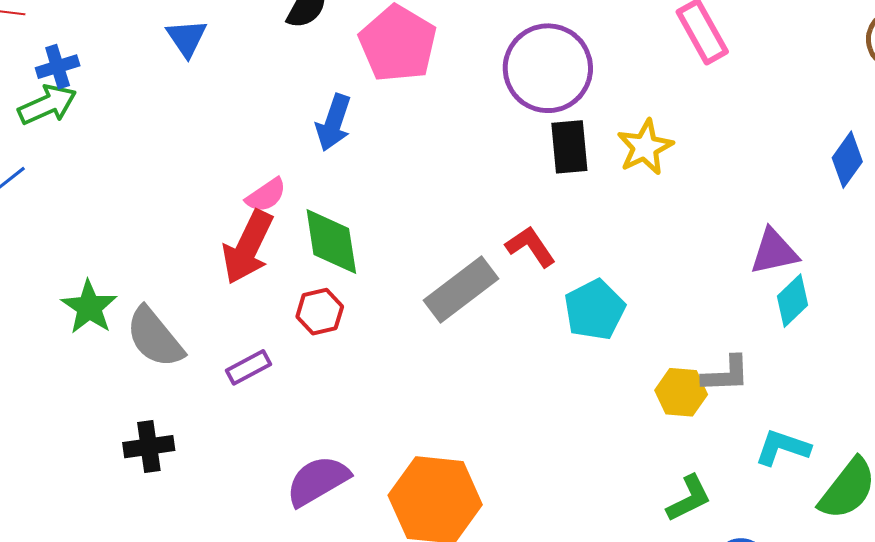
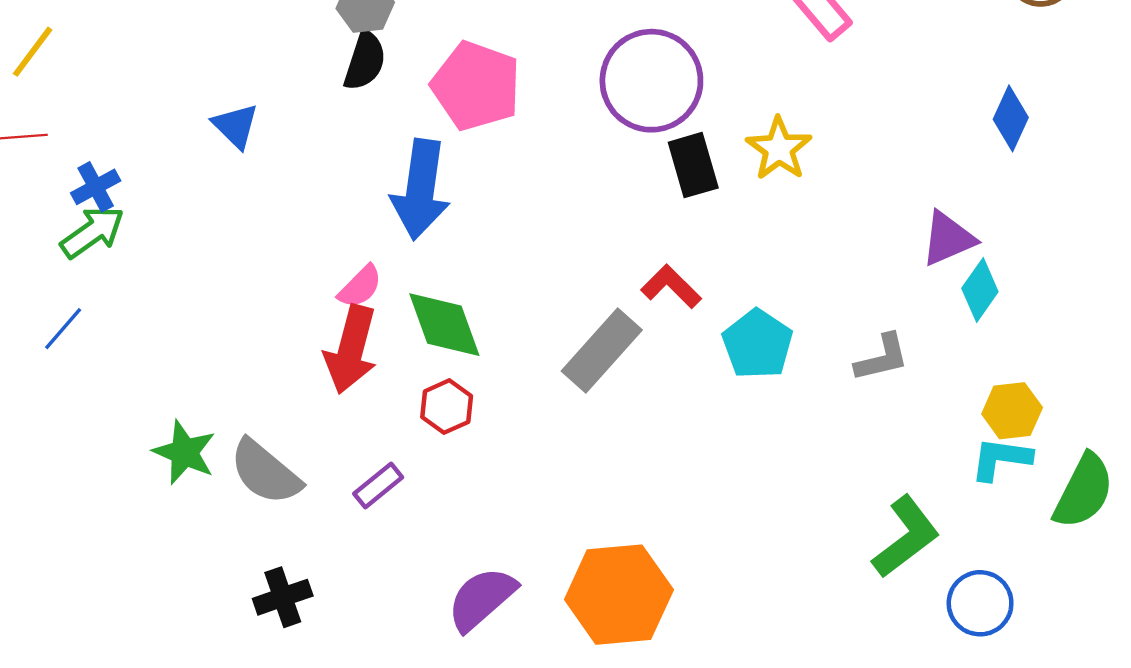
blue arrow: (333, 123) -> (421, 190), size x1.5
gray L-shape: (726, 374) -> (882, 358), moved
yellow hexagon: (681, 392) -> (1012, 411), moved
green L-shape: (689, 498) -> (906, 537), size x1.4

